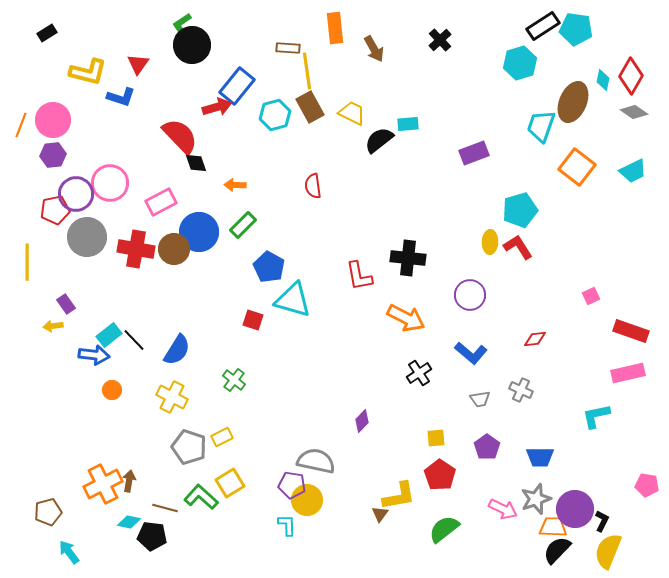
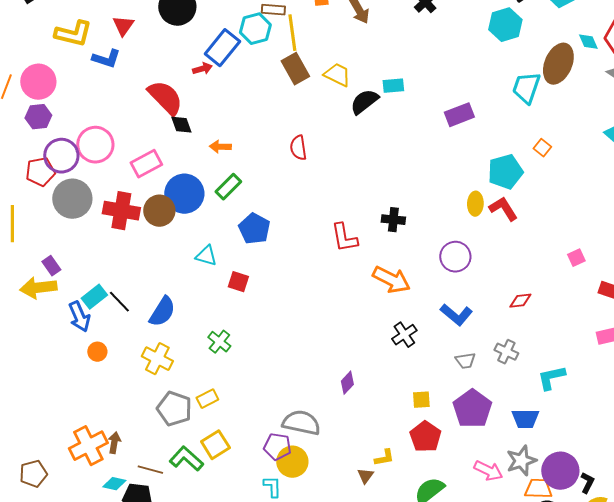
cyan diamond: (603, 80) -> (588, 42), turned -35
red arrow: (217, 107) -> (202, 69), size x0.7
cyan hexagon: (275, 115) -> (255, 29), moved
orange square: (577, 167) -> (542, 148), moved, size x0.5
black cross: (408, 258) -> (393, 220), size x0.7
cyan triangle: (293, 300) -> (206, 256), moved, size x0.6
yellow arrow: (53, 326) -> (38, 288), size x1.8
blue arrow: (94, 355) -> (79, 317), turned 60
cyan L-shape: (596, 416) -> (551, 378), moved
purple pentagon: (487, 447) -> (472, 409), size x1.5
yellow L-shape: (399, 496) -> (384, 458), size x0.6

